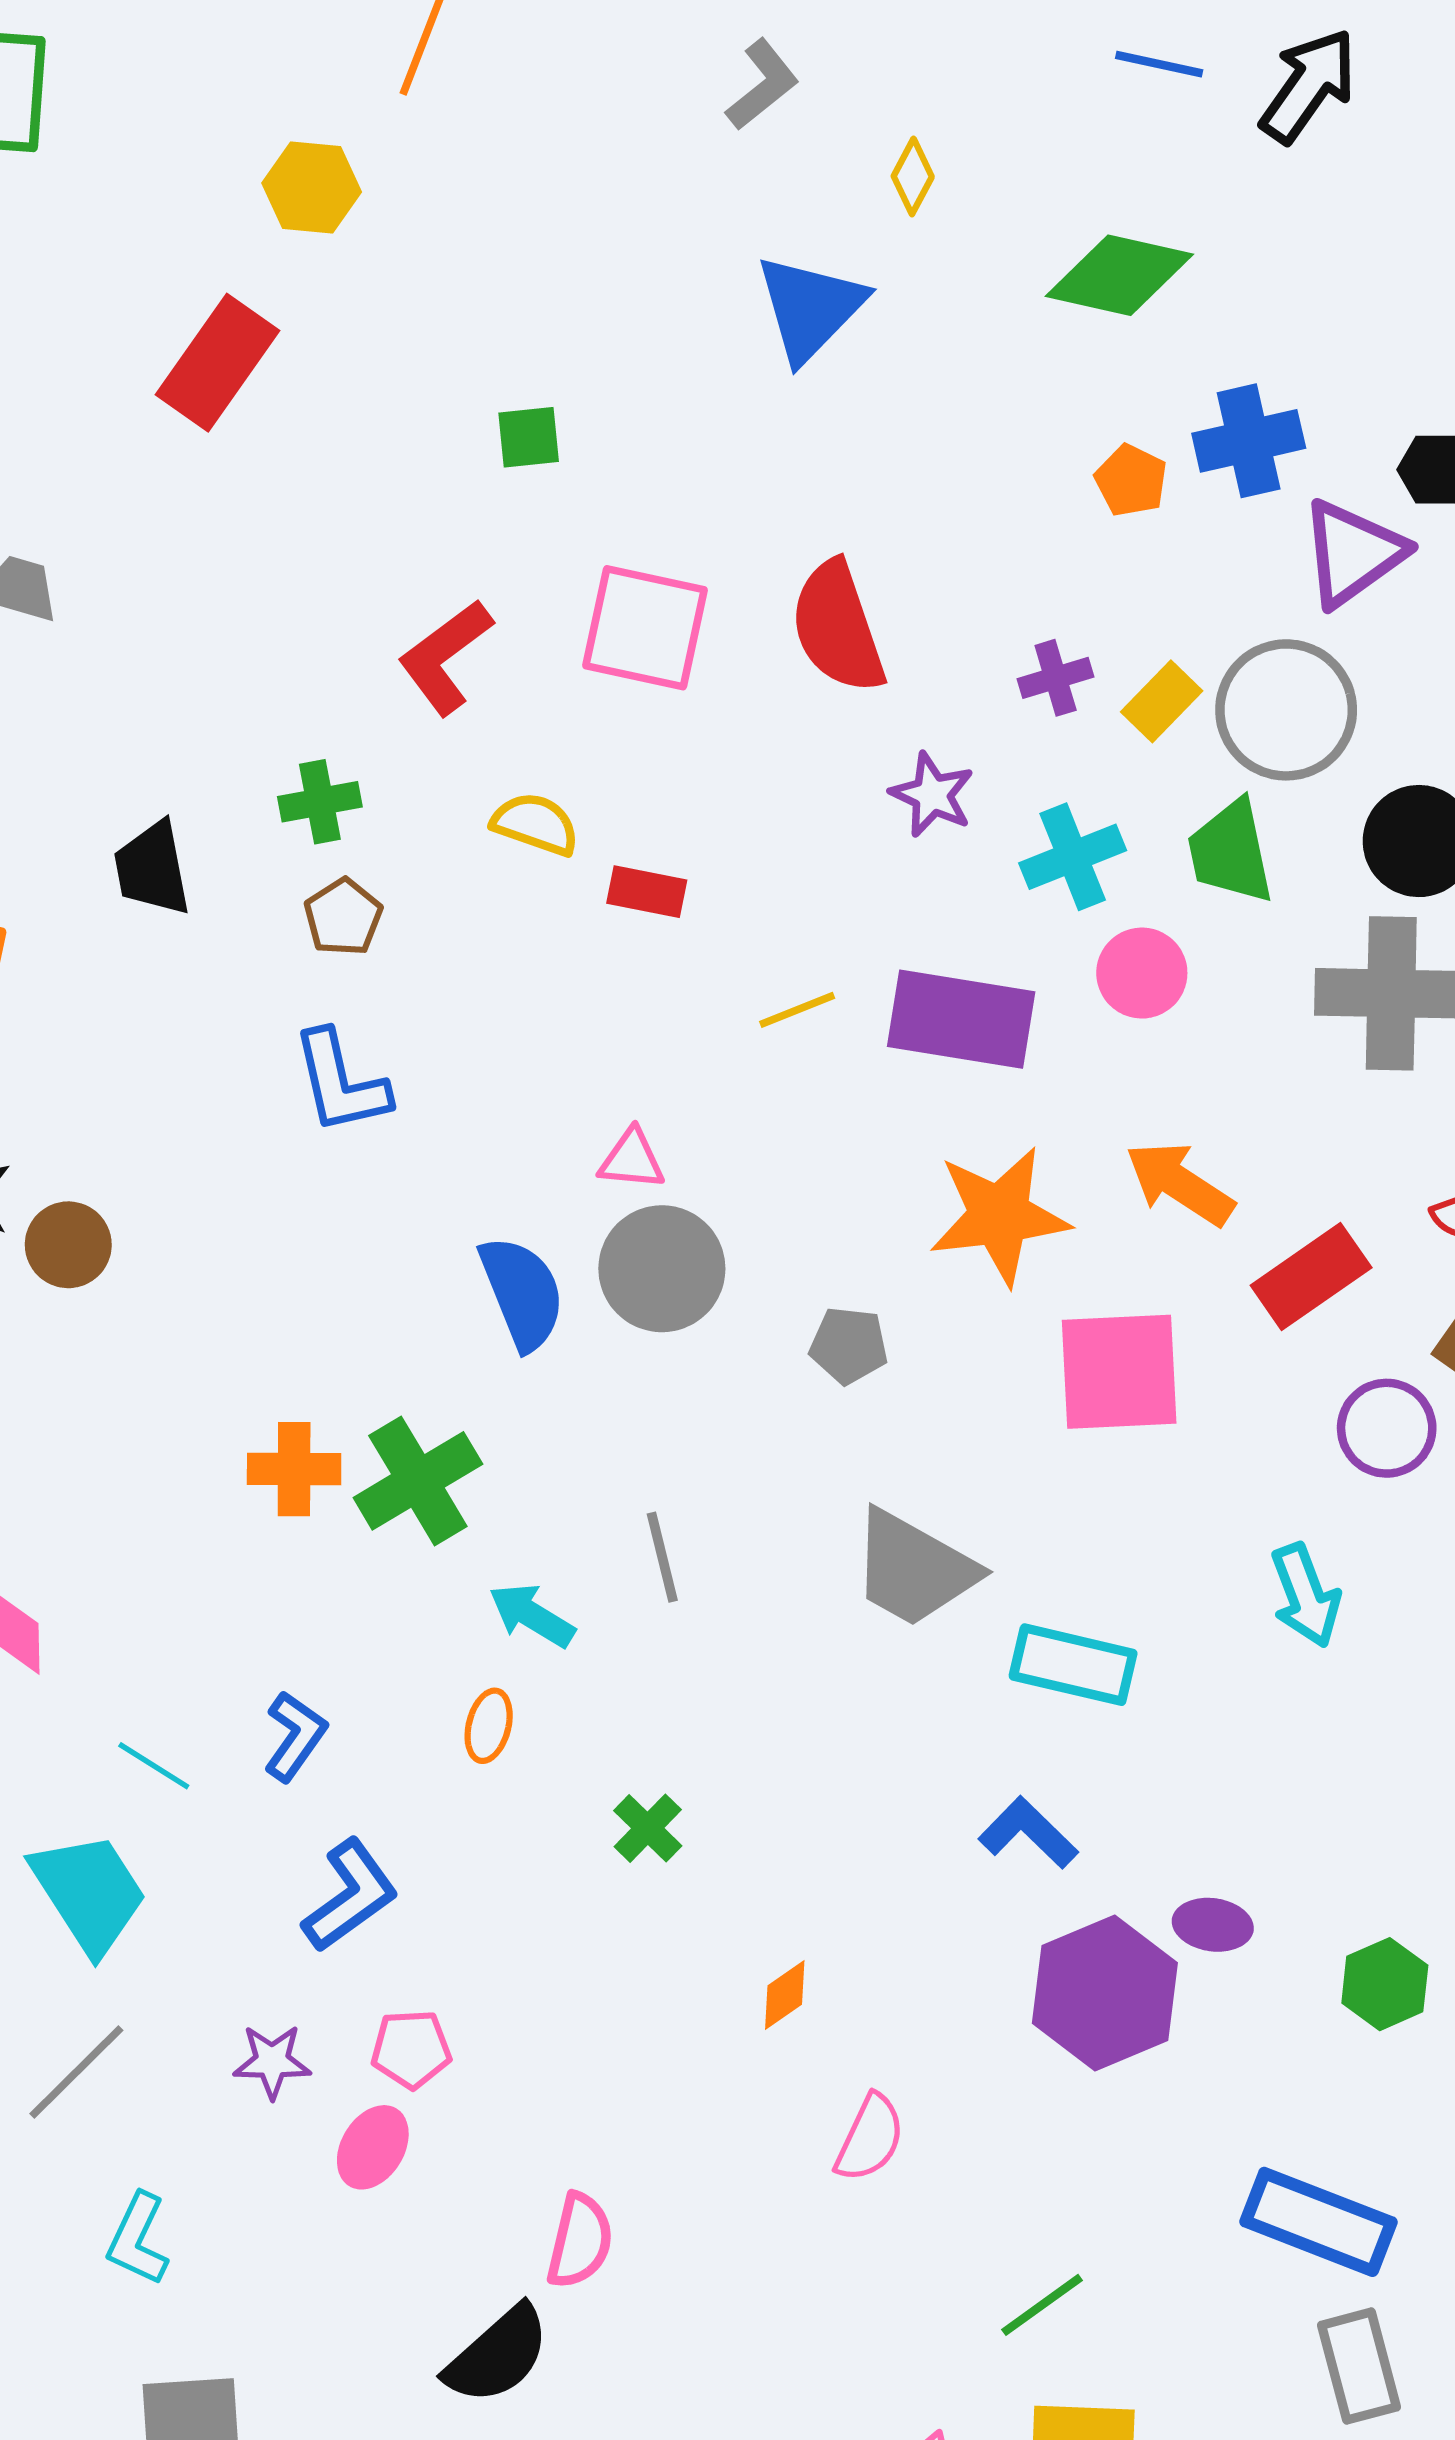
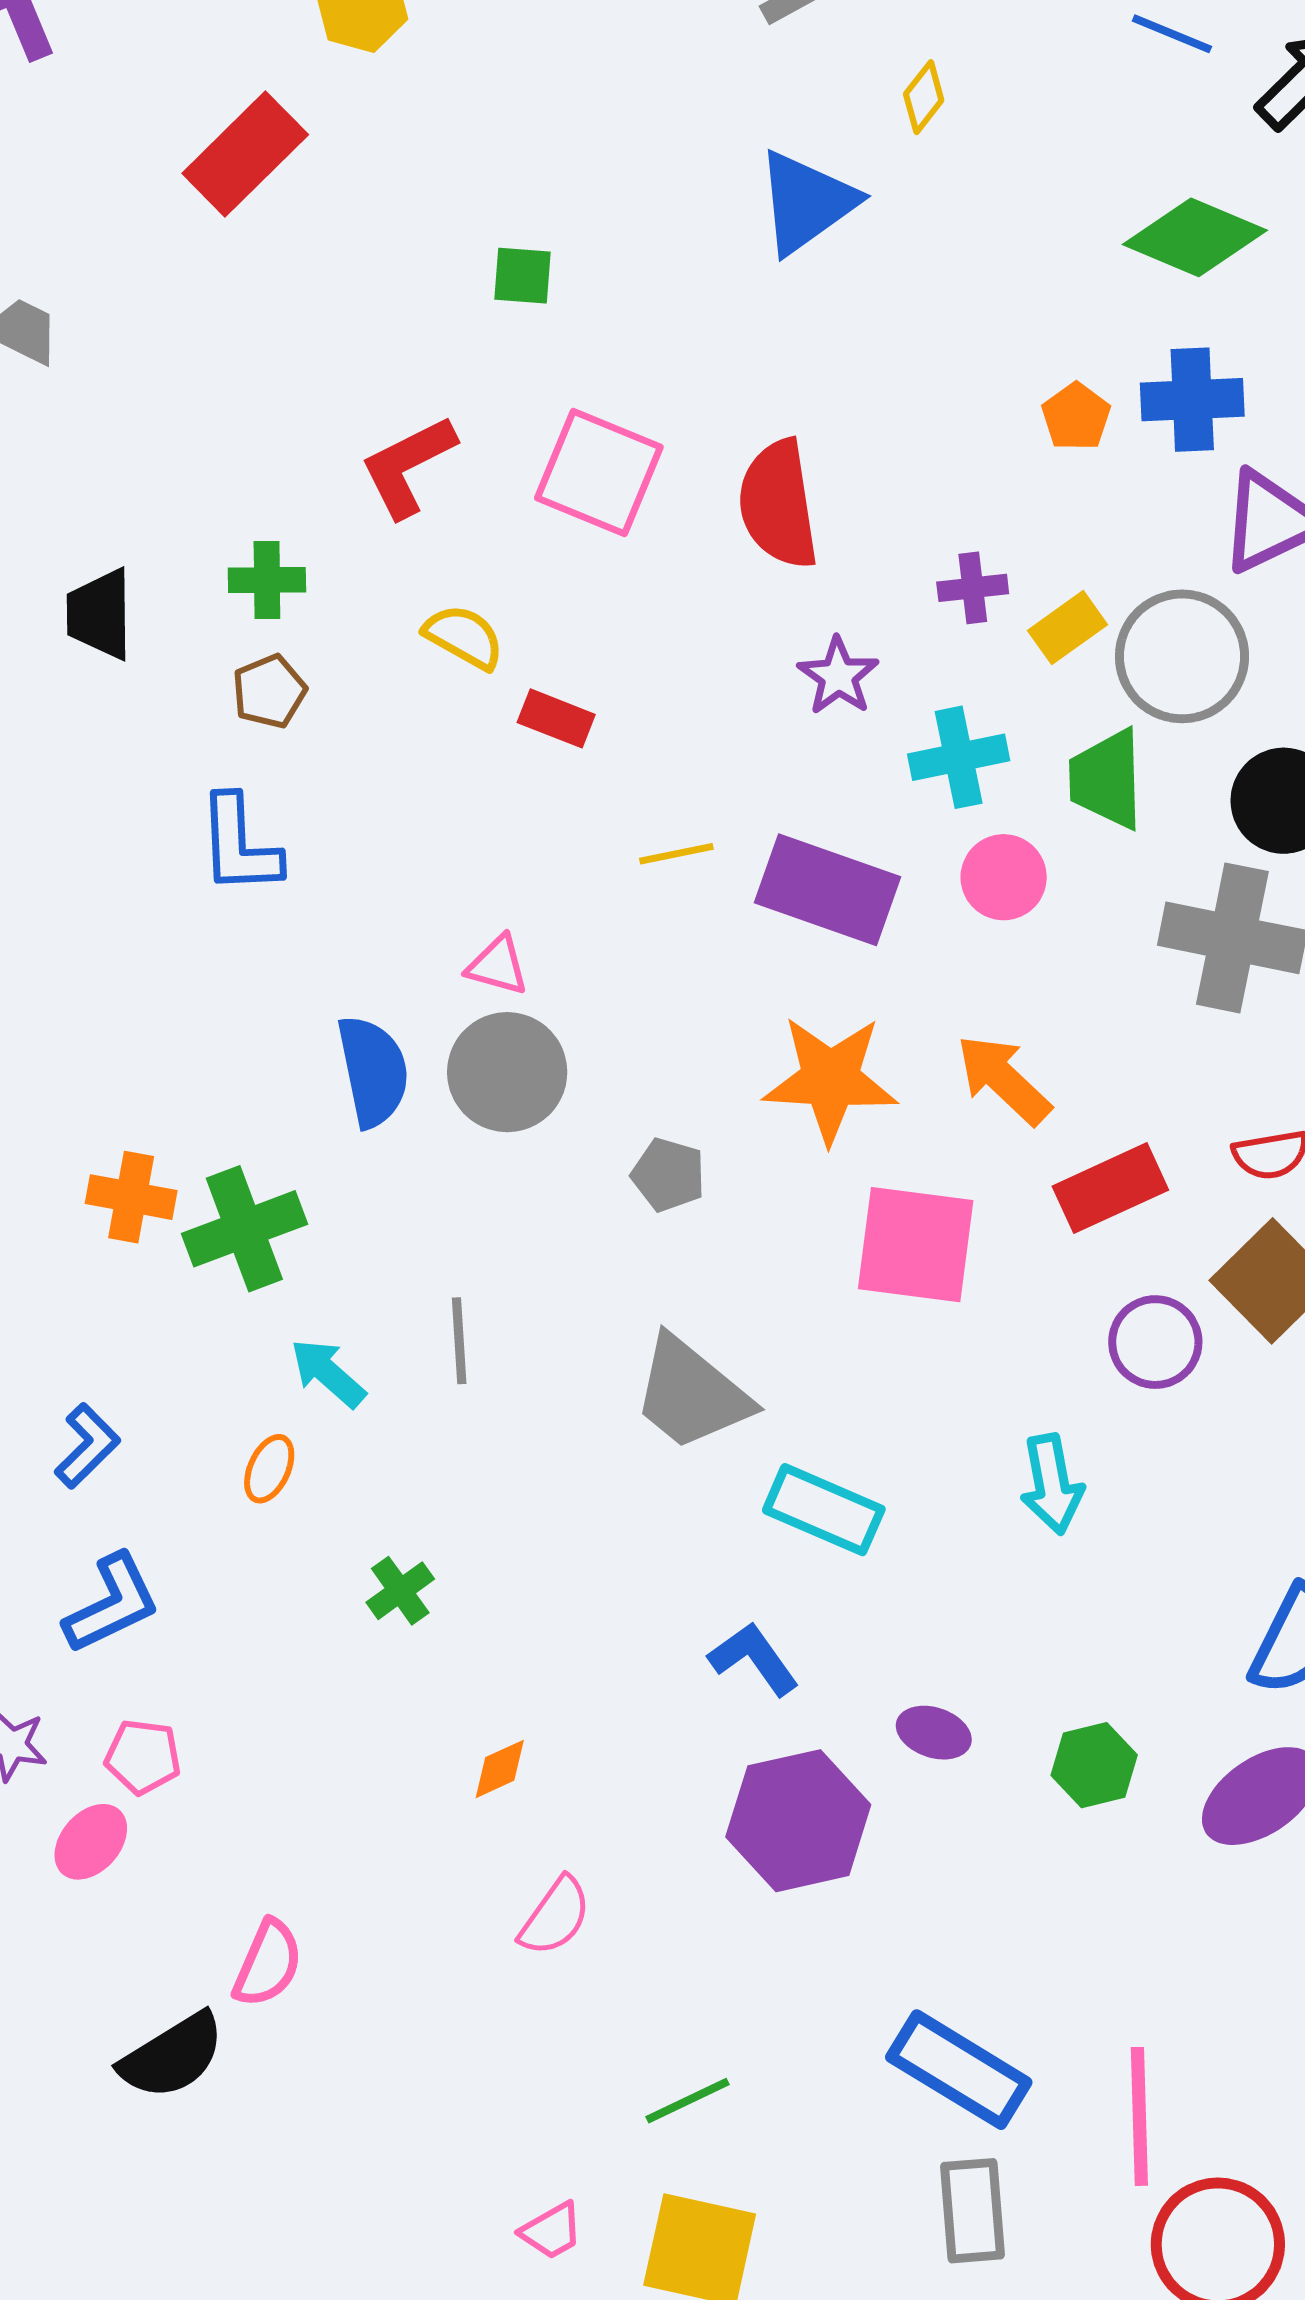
green diamond: (1119, 275) -> (1195, 237), moved
purple ellipse: (1213, 1925) -> (934, 1733), moved
green hexagon: (1385, 1984) -> (1094, 1765), moved

